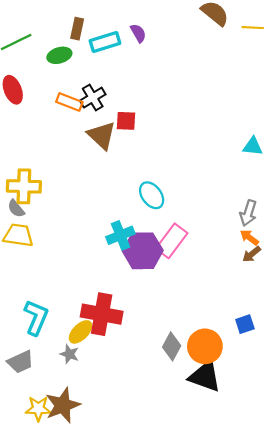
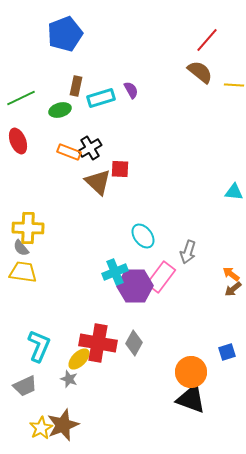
gray arrow: (248, 213) -> (188, 252), moved
gray diamond: (172, 346) -> (134, 343), moved
yellow star: (38, 409) -> (41, 428), turned -30

